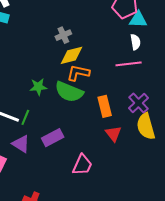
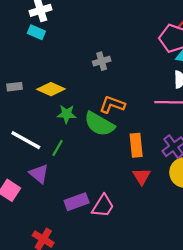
yellow diamond: (71, 55) -> (51, 89), moved, turned 30
green line: (25, 117) -> (58, 148), moved
purple rectangle: (53, 138) -> (77, 202), moved

